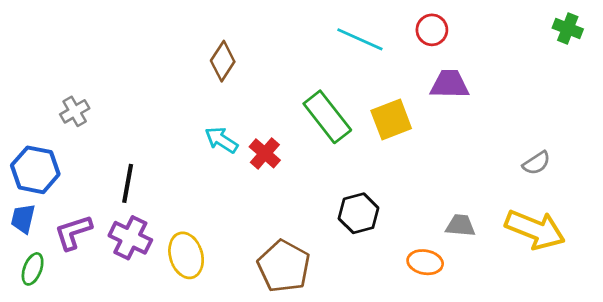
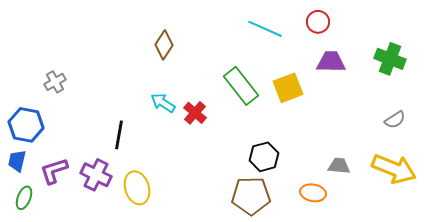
green cross: (568, 29) -> (390, 59), moved, size x1.4
black line: (128, 183) -> (119, 135), moved
brown pentagon: (284, 266) -> (251, 196), moved, turned -30

